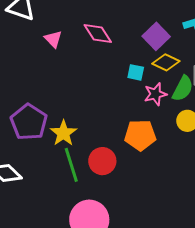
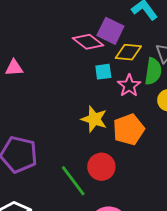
pink diamond: (98, 33) -> (88, 42), moved
pink triangle: (53, 39) -> (14, 68), turned -30
yellow star: (63, 133) -> (94, 119), moved

